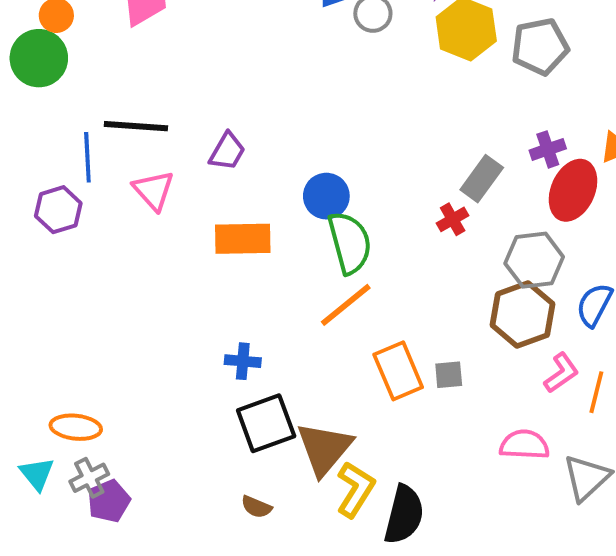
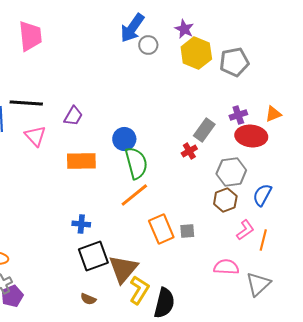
red ellipse: (573, 190) -> (251, 136), turned 72
brown hexagon: (522, 315) -> (225, 200), size x0.7

